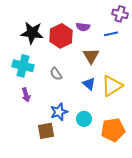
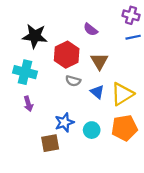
purple semicircle: (83, 27) -> (91, 30), turned 32
blue line: (111, 34) -> (133, 37), moved
red hexagon: (61, 36) -> (67, 55), moved
gray semicircle: (56, 74) -> (73, 81), moved, turned -40
orange pentagon: (113, 130) -> (124, 128), moved

